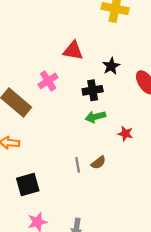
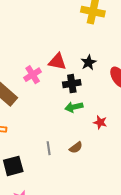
red triangle: (73, 51) -> (57, 62), moved
gray line: (78, 165) -> (49, 148), moved

